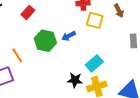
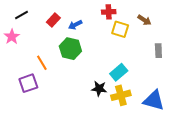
brown arrow: (119, 11) -> (144, 20), turned -32
blue arrow: (69, 36) -> (75, 25), moved

